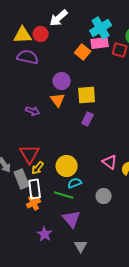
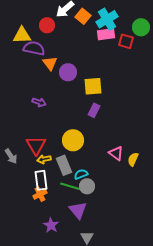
yellow triangle: (23, 35) -> (22, 35), moved
orange square: (83, 52) -> (83, 16), moved
orange triangle: (58, 100) -> (50, 63), moved
yellow circle: (67, 166) -> (73, 140), moved
yellow arrow: (38, 168) -> (44, 159), turned 40
gray rectangle: (22, 179) -> (64, 165), moved
gray circle: (104, 196) -> (87, 186), moved

